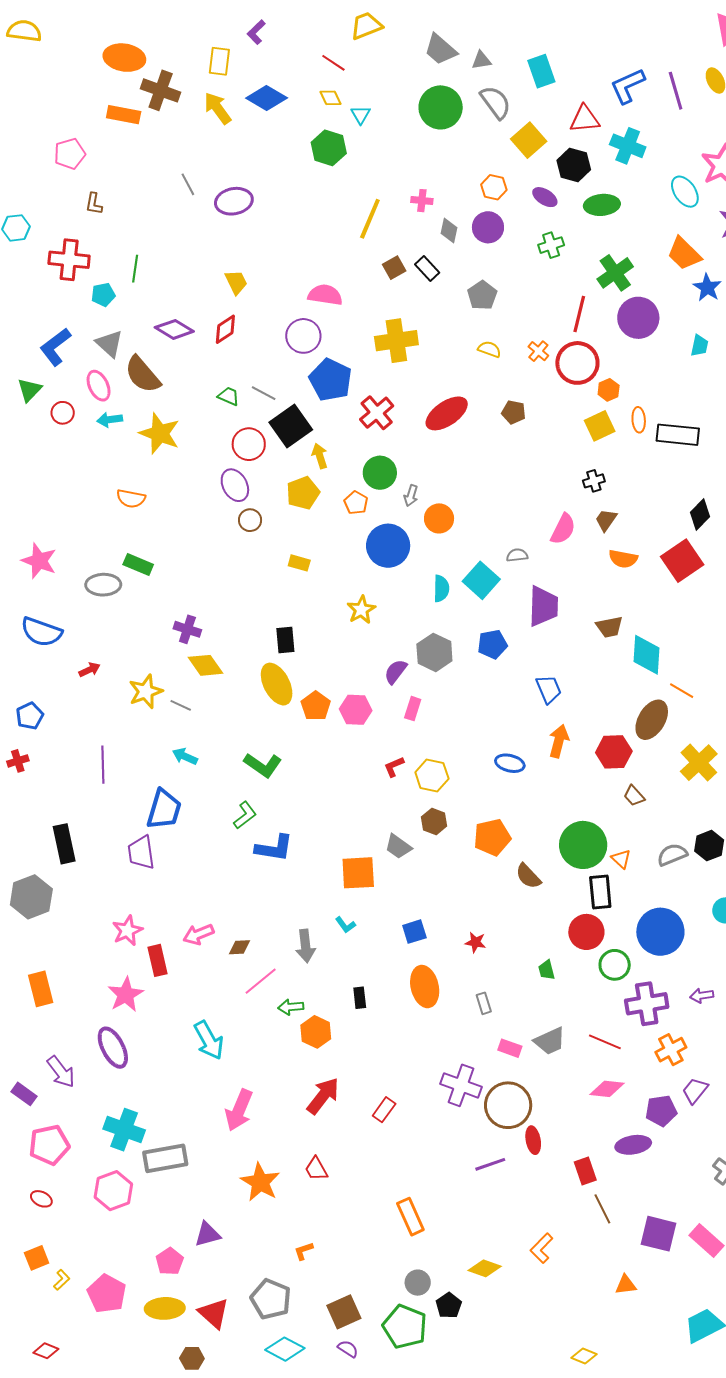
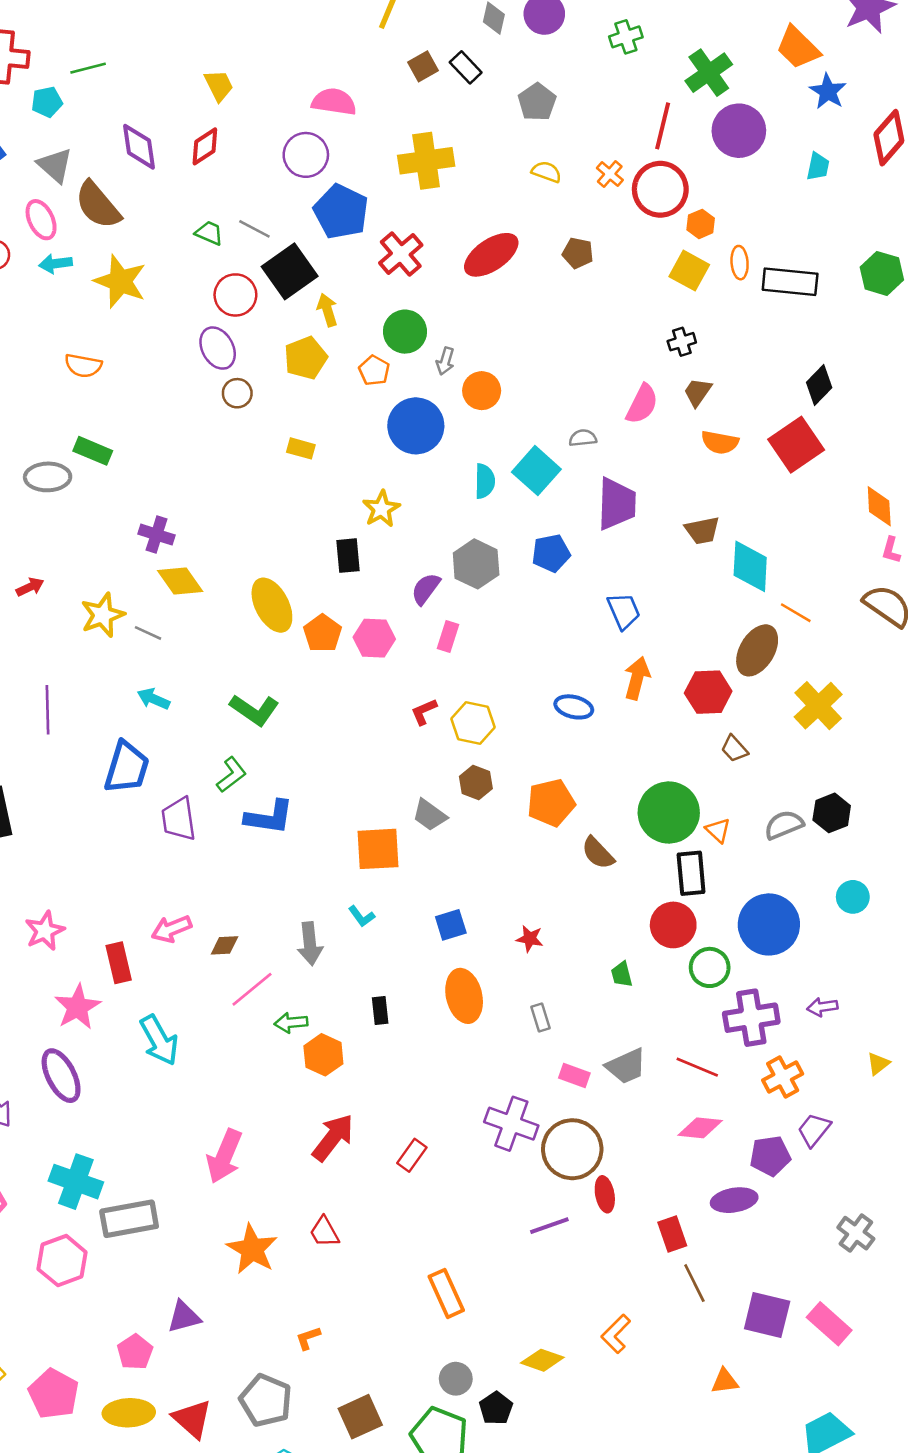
green line: (135, 269) -> (88, 68), turned 68
purple diamond: (174, 329) -> (139, 147), turned 51
yellow square: (600, 426) -> (689, 271), turned -36
black rectangle: (285, 640) -> (348, 556), moved
purple trapezoid: (141, 853) -> (179, 819), moved
pink star: (127, 931) -> (45, 931), moved
cyan arrow: (209, 1040) -> (159, 1040), moved

